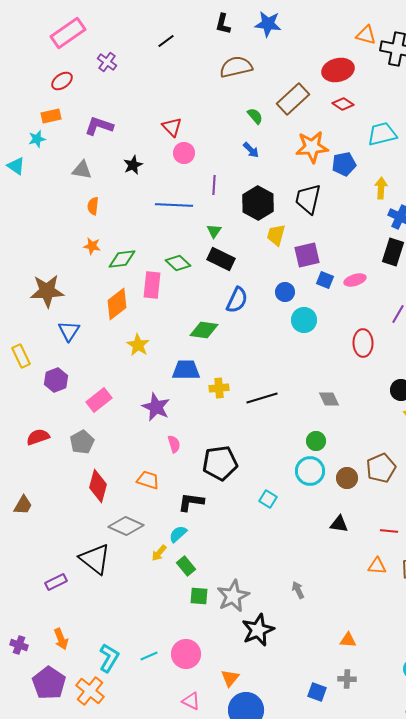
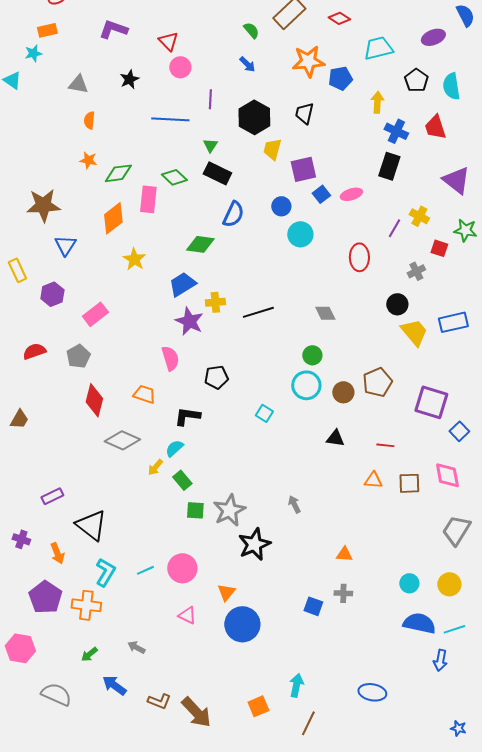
purple L-shape: (99, 126) -> (113, 29), moved
black trapezoid: (308, 199) -> (304, 113), size x0.7
blue square: (325, 280) -> (321, 194), turned 30
blue trapezoid: (186, 370) -> (182, 284), turned -32
purple star: (156, 407) -> (189, 321), moved
pink semicircle: (174, 444) -> (170, 358), size x1.4
black pentagon: (220, 463) -> (216, 377), size x0.7
black triangle: (95, 559) -> (91, 525), moved
purple cross: (19, 645) -> (21, 539), moved
orange cross: (90, 691) -> (86, 605), turned -32

